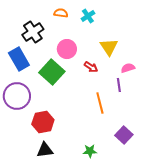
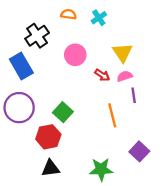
pink semicircle: (128, 68) -> (125, 76), moved
green square: (52, 72) -> (63, 112), moved, size x0.7
green star: (90, 151) -> (101, 169), size x1.5

